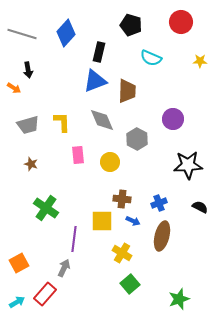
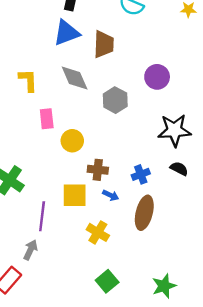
yellow circle: (110, 162) -> (72, 141), moved
black semicircle: (200, 207) -> (179, 169), moved
green square: (130, 284) -> (107, 281), moved

